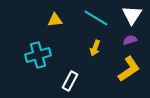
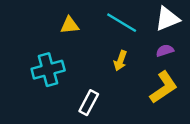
white triangle: (132, 15) -> (167, 19), turned 35

